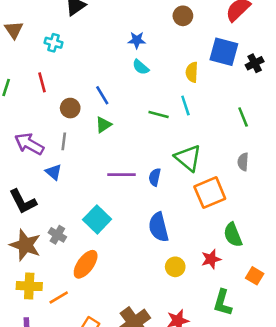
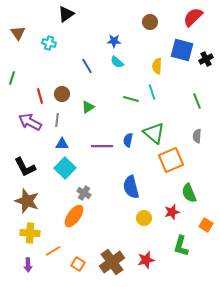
red line: (42, 82) -> (40, 96), moved
blue line: (102, 95) -> (87, 66), moved
blue triangle: (54, 172) -> (62, 144), moved, turned -40
blue semicircle: (155, 177) -> (128, 140), moved
cyan square: (97, 219) -> (65, 168), moved
gray cross: (57, 235) -> (84, 193), moved
orange line: (59, 298) -> (53, 251), moved

